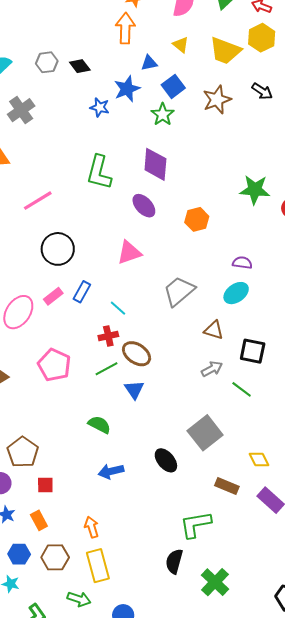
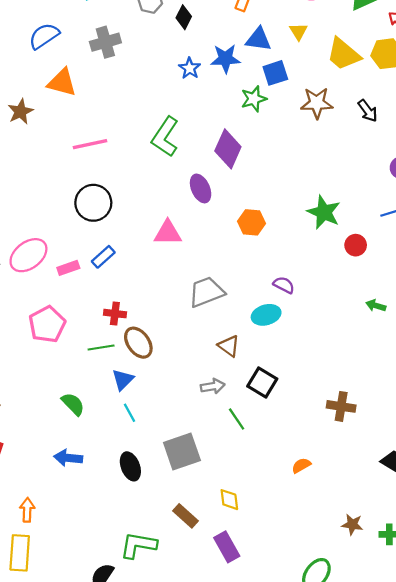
blue triangle: (149, 63) -> (258, 39), size x1.4
black diamond: (80, 66) -> (184, 17), turned 45
pink rectangle: (53, 296) -> (68, 268), moved
cyan line: (118, 308) -> (130, 413), moved

